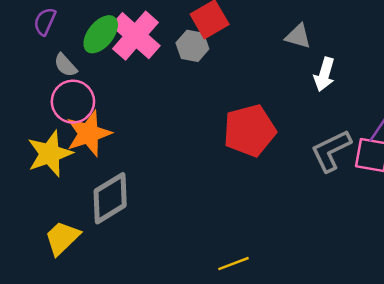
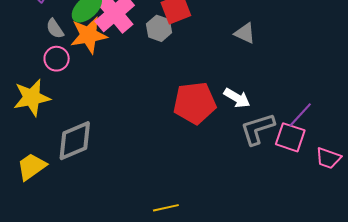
white arrow: (324, 74) -> (237, 98), moved, turned -84
pink circle: (73, 102) -> (57, 59), size x0.7
orange star: (89, 133) -> (89, 35), moved

